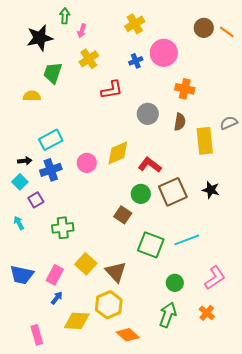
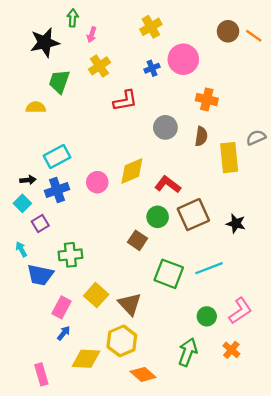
black star: (211, 190) -> (236, 224), moved
blue trapezoid: (22, 275) -> (40, 275), moved
green circle: (175, 283) -> (207, 316), moved

